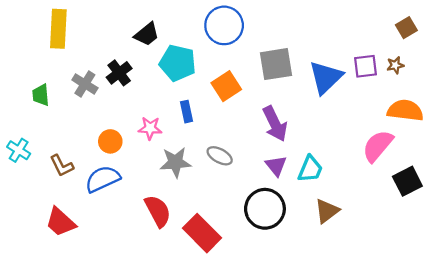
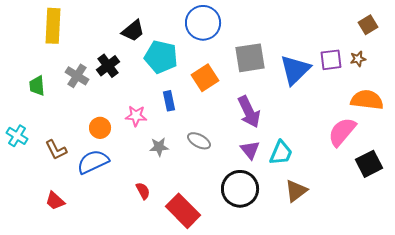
gray star: (175, 162) -> (159, 147), size x0.7
red semicircle: (158, 211) -> (143, 191), size x0.6
red trapezoid: (61, 222) -> (55, 201), size x0.7

